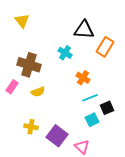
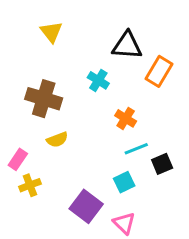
yellow triangle: (22, 21) -> (51, 32), moved
pink rectangle: (12, 87) -> (18, 159), moved
cyan square: (92, 120) -> (124, 182), moved
yellow cross: (31, 127) -> (30, 185), moved, turned -32

